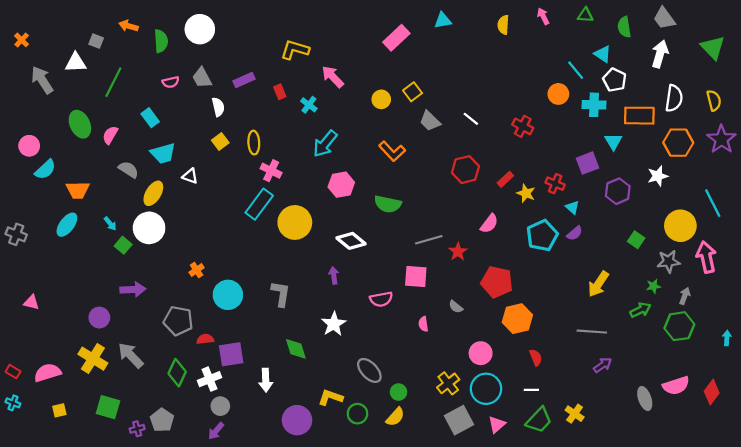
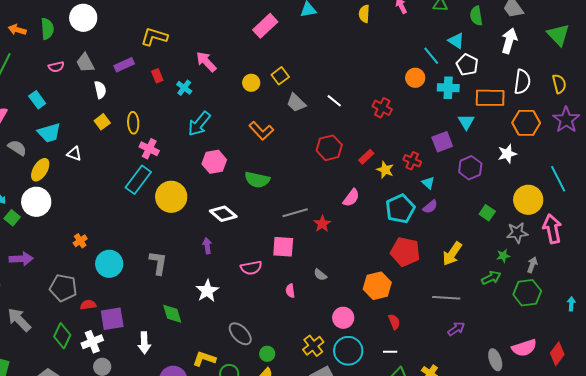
orange arrow: (129, 26) -> (17, 30), moved
yellow L-shape: (295, 50) -> (154, 37), moved
red pentagon: (497, 282) -> (405, 252), moved

